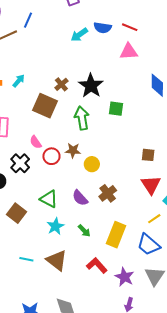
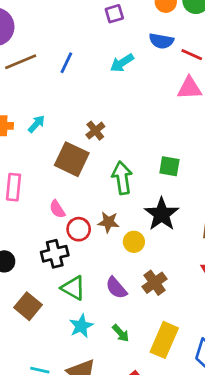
blue line: (28, 20) -> (66, 63), moved
blue semicircle: (103, 28) -> (161, 41), moved
black star: (91, 86) -> (162, 214), moved
black cross: (20, 163) -> (55, 254), moved, turned 30

